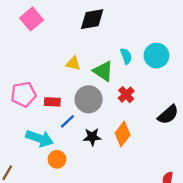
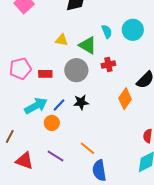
red cross: (126, 95) -> (108, 65), turned 32
blue line: (67, 121) -> (59, 105), moved
orange diamond: (123, 134) -> (125, 99), moved
cyan arrow: (40, 138) -> (36, 106), turned -45

